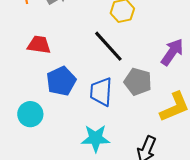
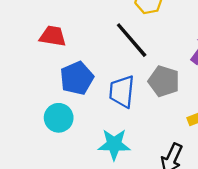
cyan circle: (30, 114) -> (59, 118), moved

